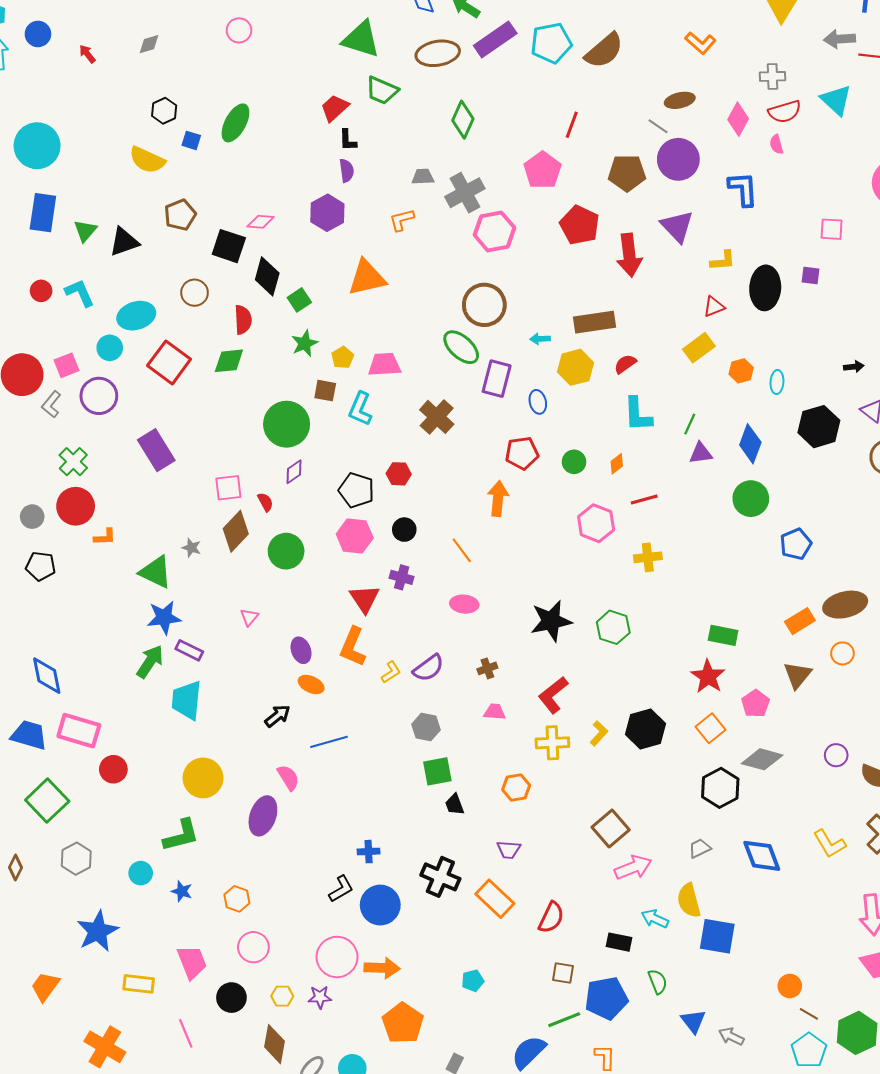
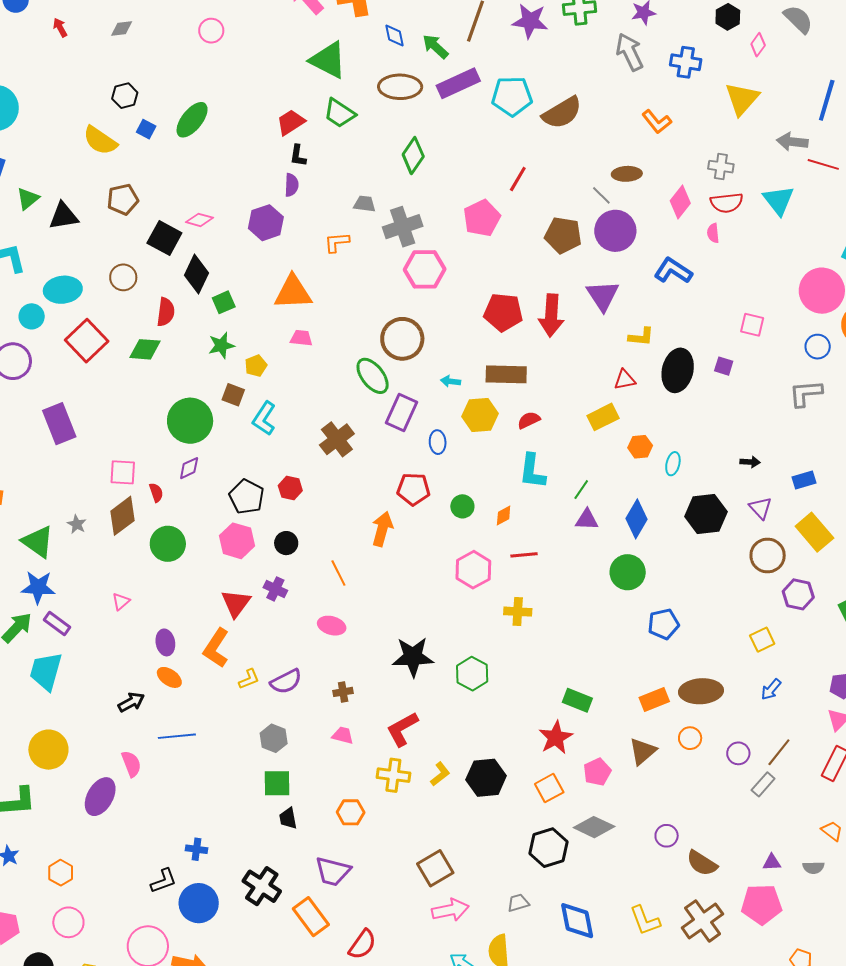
blue L-shape: (743, 189) -> (673, 271), turned -63
red pentagon: (580, 225) -> (503, 312), moved, turned -30
pink trapezoid: (384, 365) -> (301, 338), moved, size x0.7
purple trapezoid: (509, 850) -> (333, 871), size x1.5

